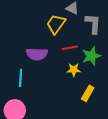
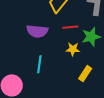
cyan line: (21, 78) -> (39, 64), moved

